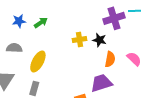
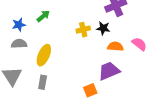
blue star: (19, 21) -> (19, 25), moved
orange semicircle: (110, 59) -> (115, 46), turned -91

